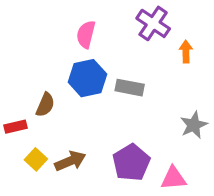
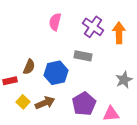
purple cross: (153, 23) -> (93, 27), moved
orange arrow: (186, 52) -> (119, 33), size x1.5
blue hexagon: (87, 78) -> (56, 73), moved

